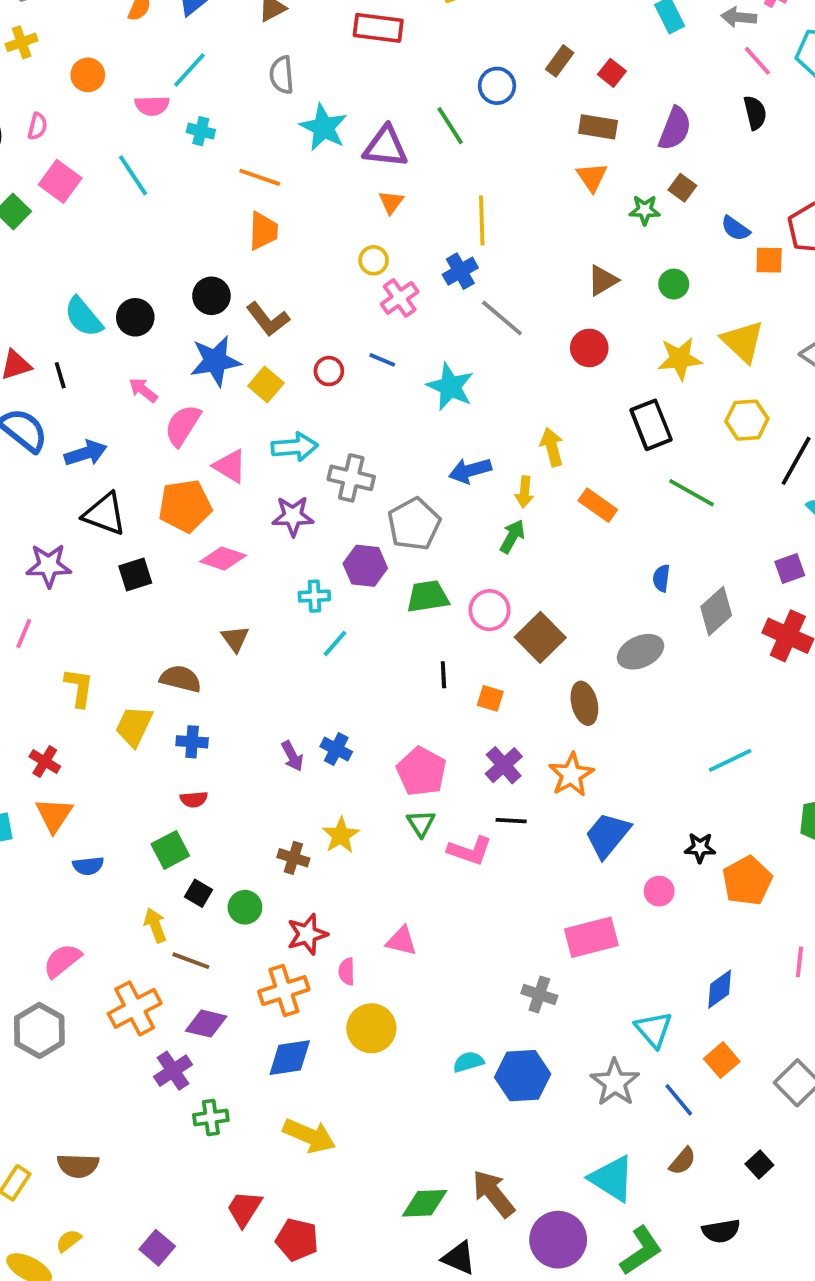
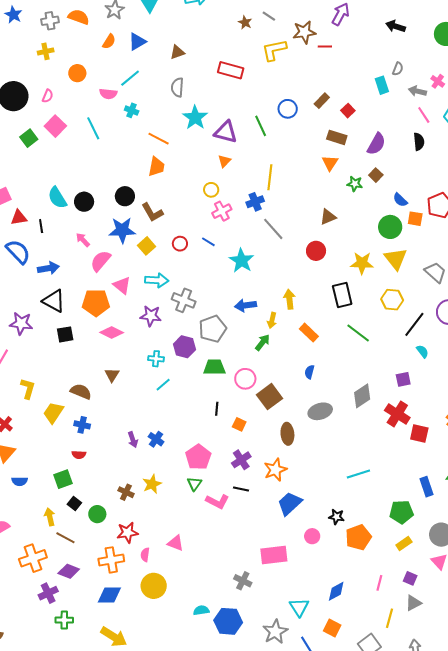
green circle: (674, 284) -> (390, 227), moved, size x1.5
blue semicircle: (661, 578) -> (309, 372), moved
orange square: (722, 1060) -> (332, 628), turned -30

